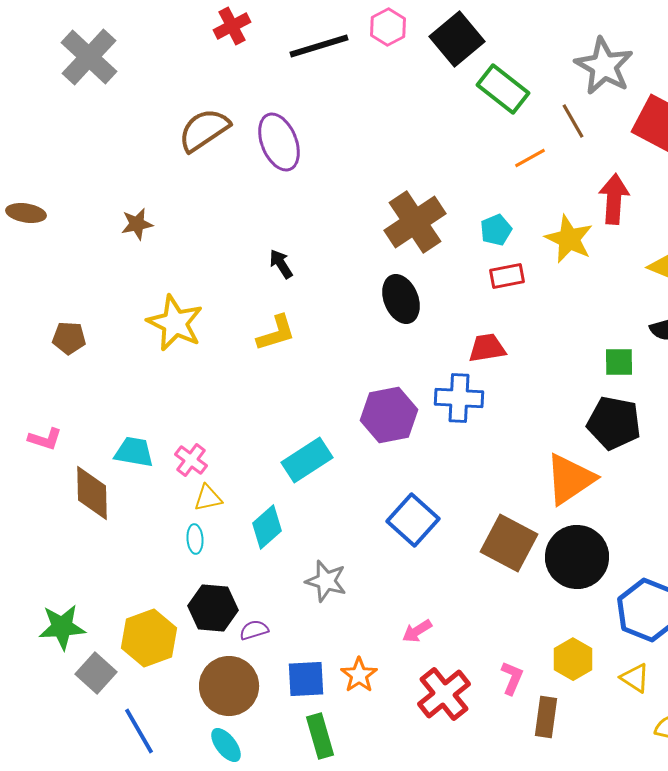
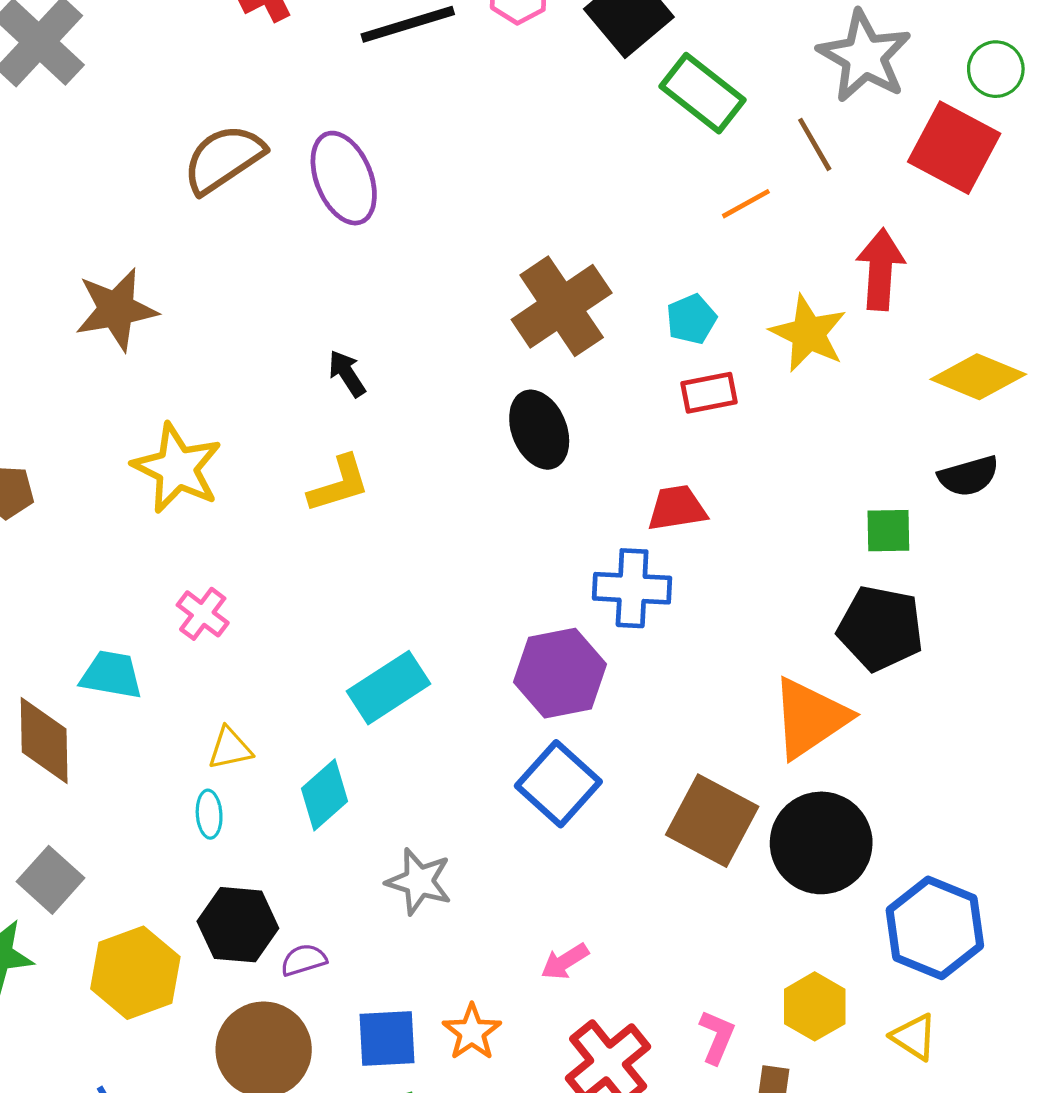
brown star: (137, 224) -> (116, 309), size x1.6
purple hexagon: (389, 415) -> (560, 673), moved
pink cross: (191, 460) -> (203, 614), moved
gray square: (96, 673) -> (50, 880), moved

